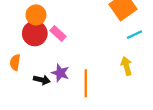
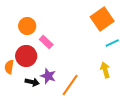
red circle: (35, 33) -> (26, 56), moved
orange line: (86, 83) -> (70, 85), turned 35

